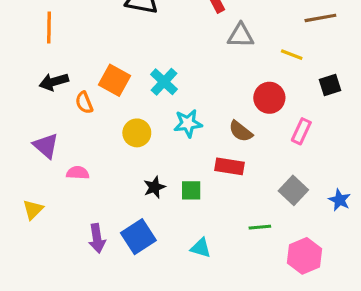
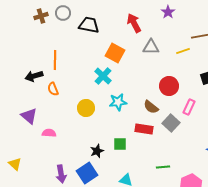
orange line: (49, 28) -> (55, 60), moved
yellow line: (292, 55) -> (183, 51), moved, turned -40
orange square: (114, 80) -> (115, 53), moved
black star: (154, 187) -> (97, 151), moved
gray square: (293, 190) -> (171, 123), moved
yellow triangle: (33, 210) -> (15, 164), moved, turned -32

